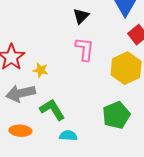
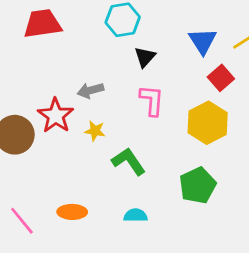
gray arrow: (21, 93) -> (90, 90), moved, size x0.7
green L-shape: (52, 110) -> (129, 161), moved

